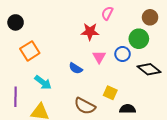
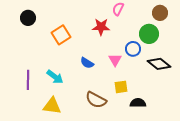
orange square: (30, 51) -> (61, 35), moved
pink triangle: (99, 57) -> (115, 60), moved
yellow square: (110, 93) -> (121, 87), turned -32
purple line: (16, 97) -> (28, 80), moved

